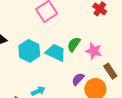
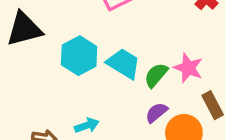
green semicircle: (74, 44) -> (156, 75), moved

